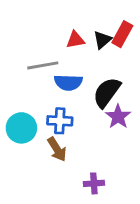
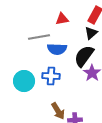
black triangle: (102, 40) -> (91, 33), moved
brown arrow: (57, 149) -> (58, 111), moved

